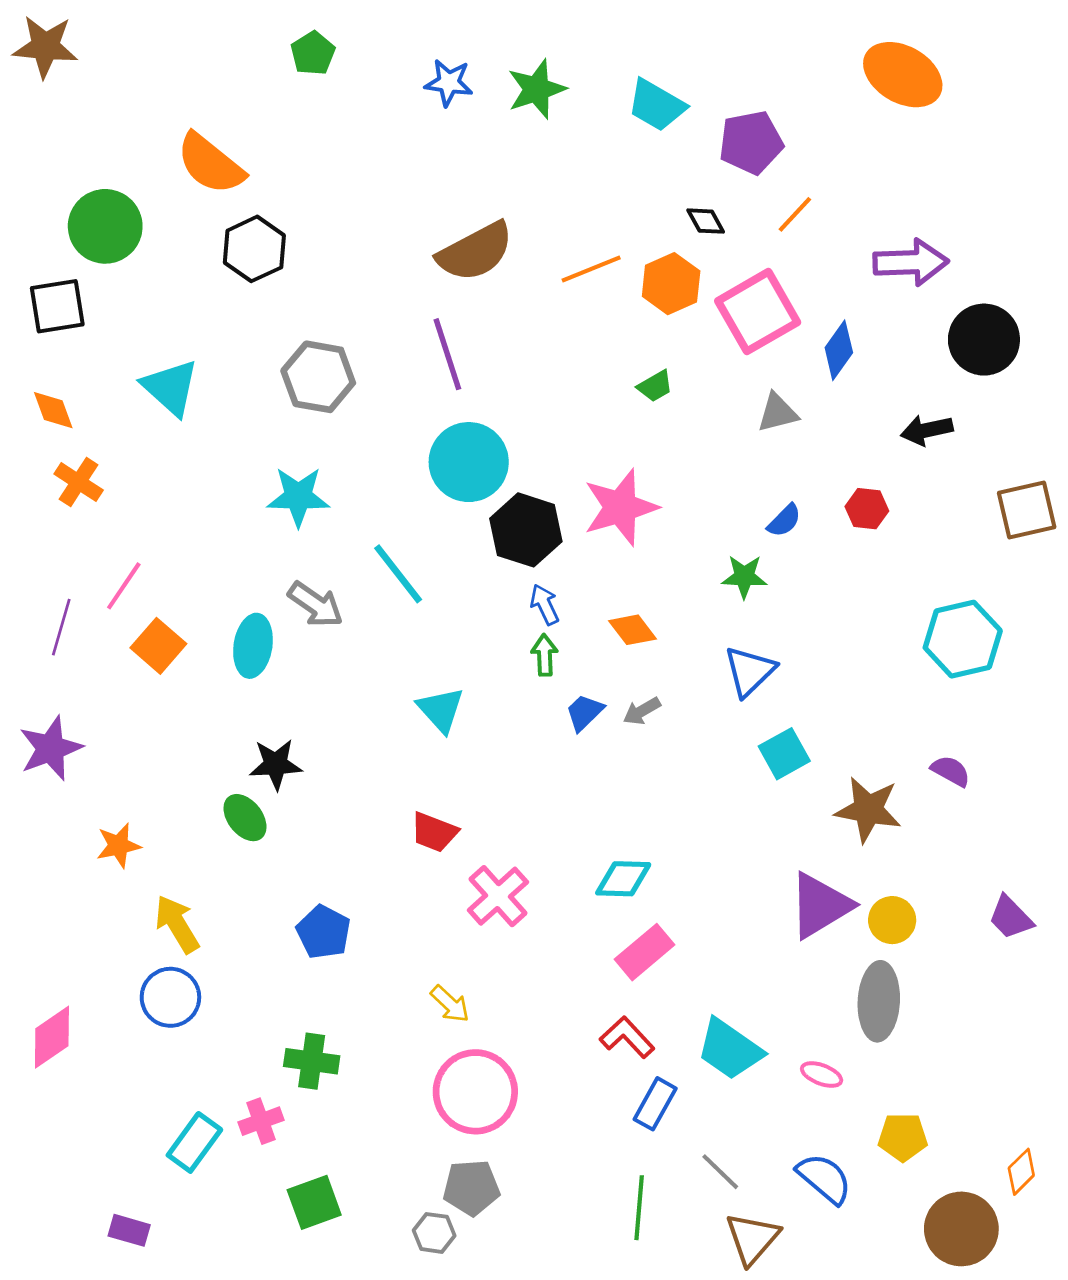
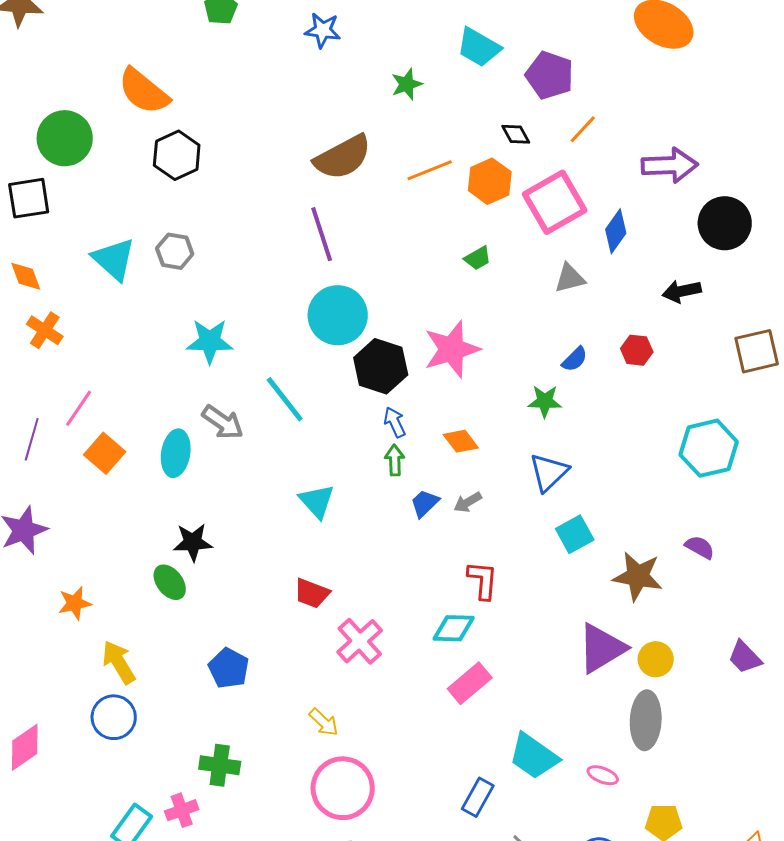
green star: (537, 89) -> (407, 84), moved, size x0.7
purple pentagon: (751, 142) -> (550, 75), turned 30
gray hexagon: (318, 377) -> (175, 251), moved, size x0.7
red L-shape: (627, 1037) -> (483, 580), moved, turned 48

